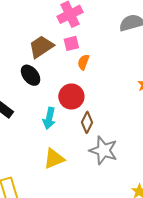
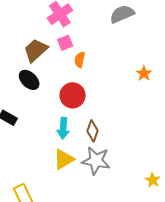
cyan arrow: (49, 118) -> (63, 128), moved
brown diamond: (87, 122) -> (92, 131), moved
gray star: (103, 150) -> (96, 161), moved

